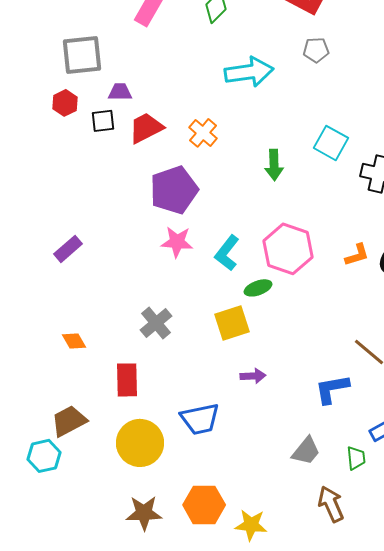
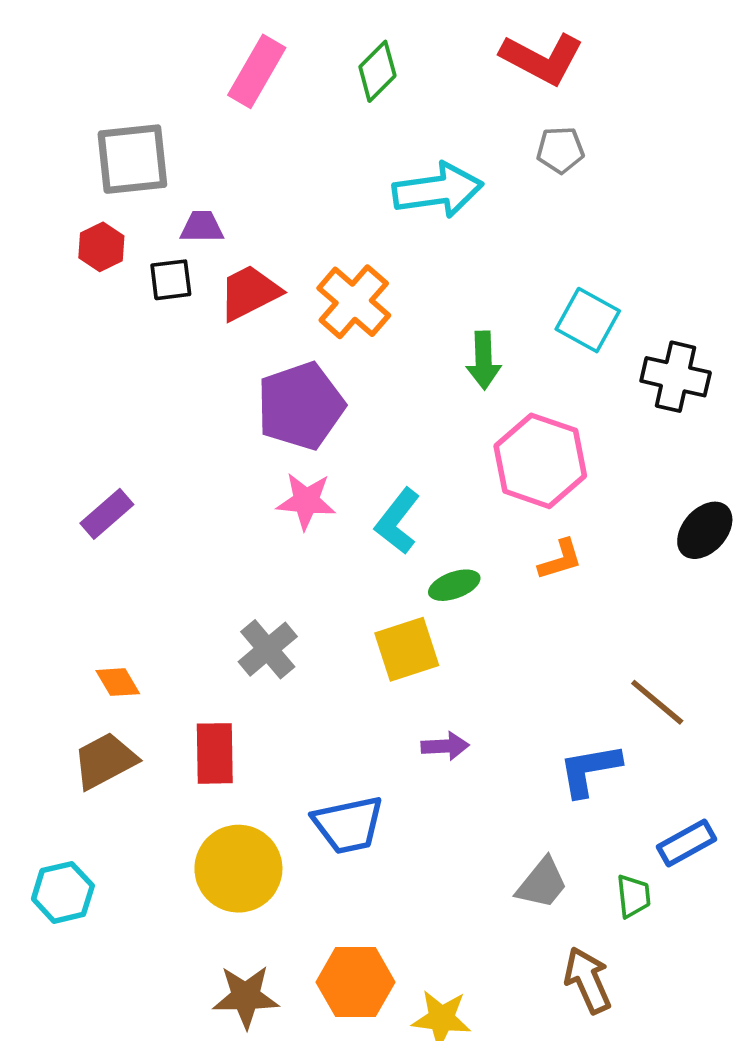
orange cross: (203, 133) -> (354, 302), size x1.4
pink hexagon: (288, 249) -> (540, 461), moved
orange L-shape: (357, 255) -> (560, 560), moved
brown trapezoid: (69, 421) -> (105, 761), moved

